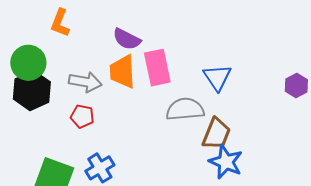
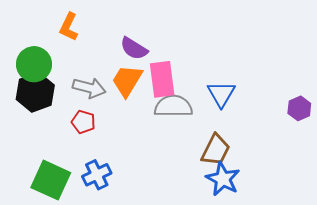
orange trapezoid: (122, 72) -> (127, 81), turned 30
gray semicircle: (185, 109) -> (173, 106), moved

